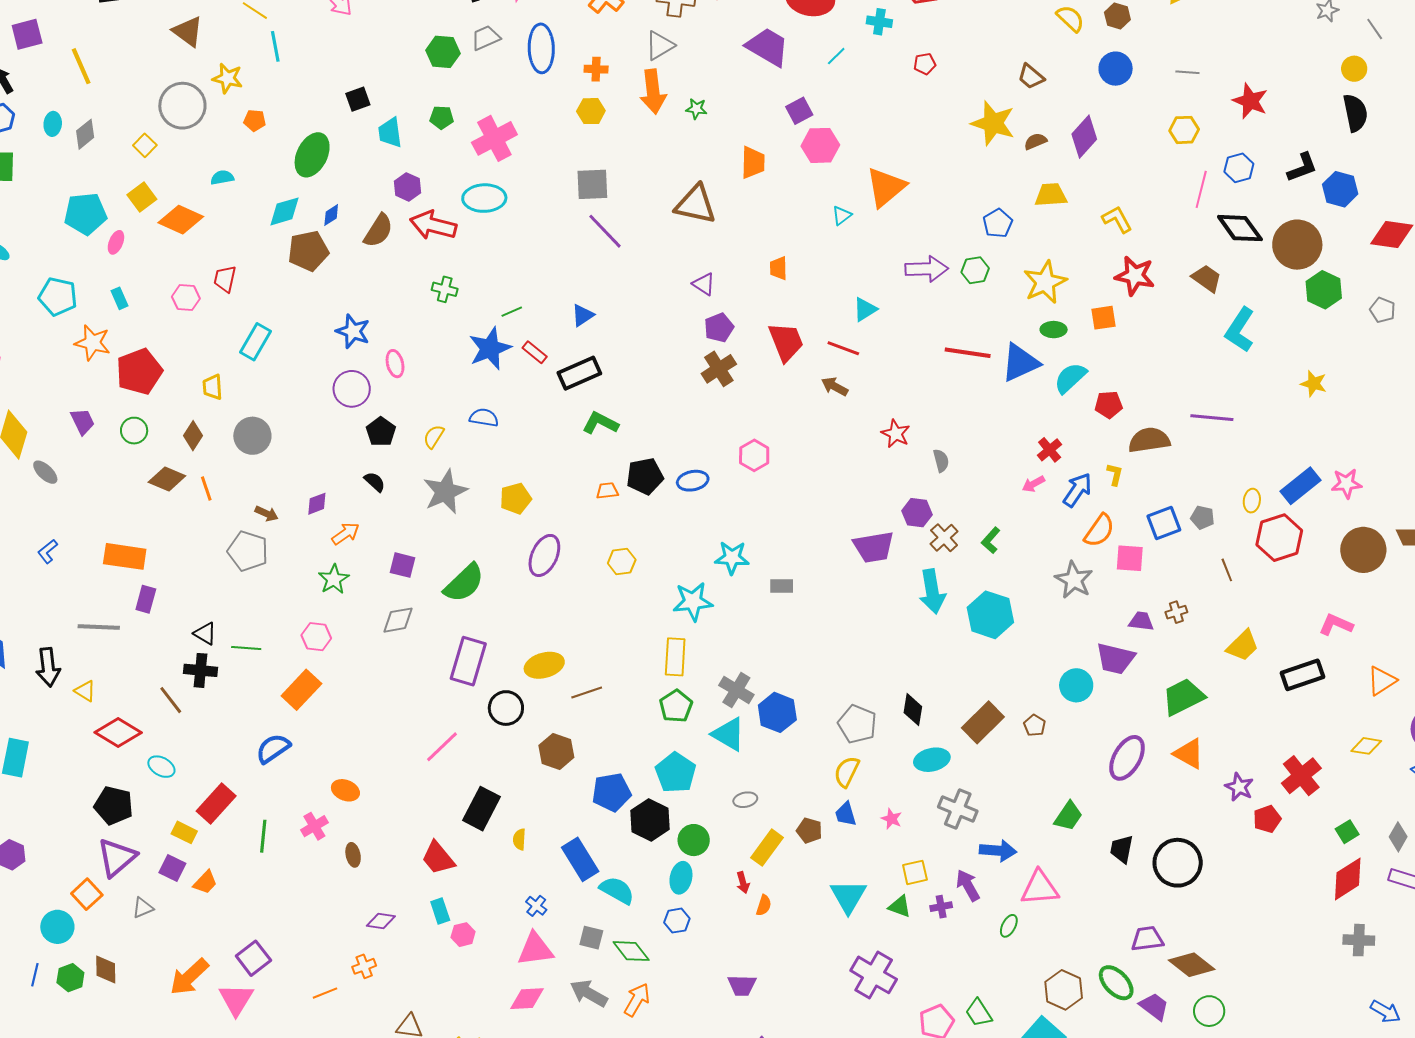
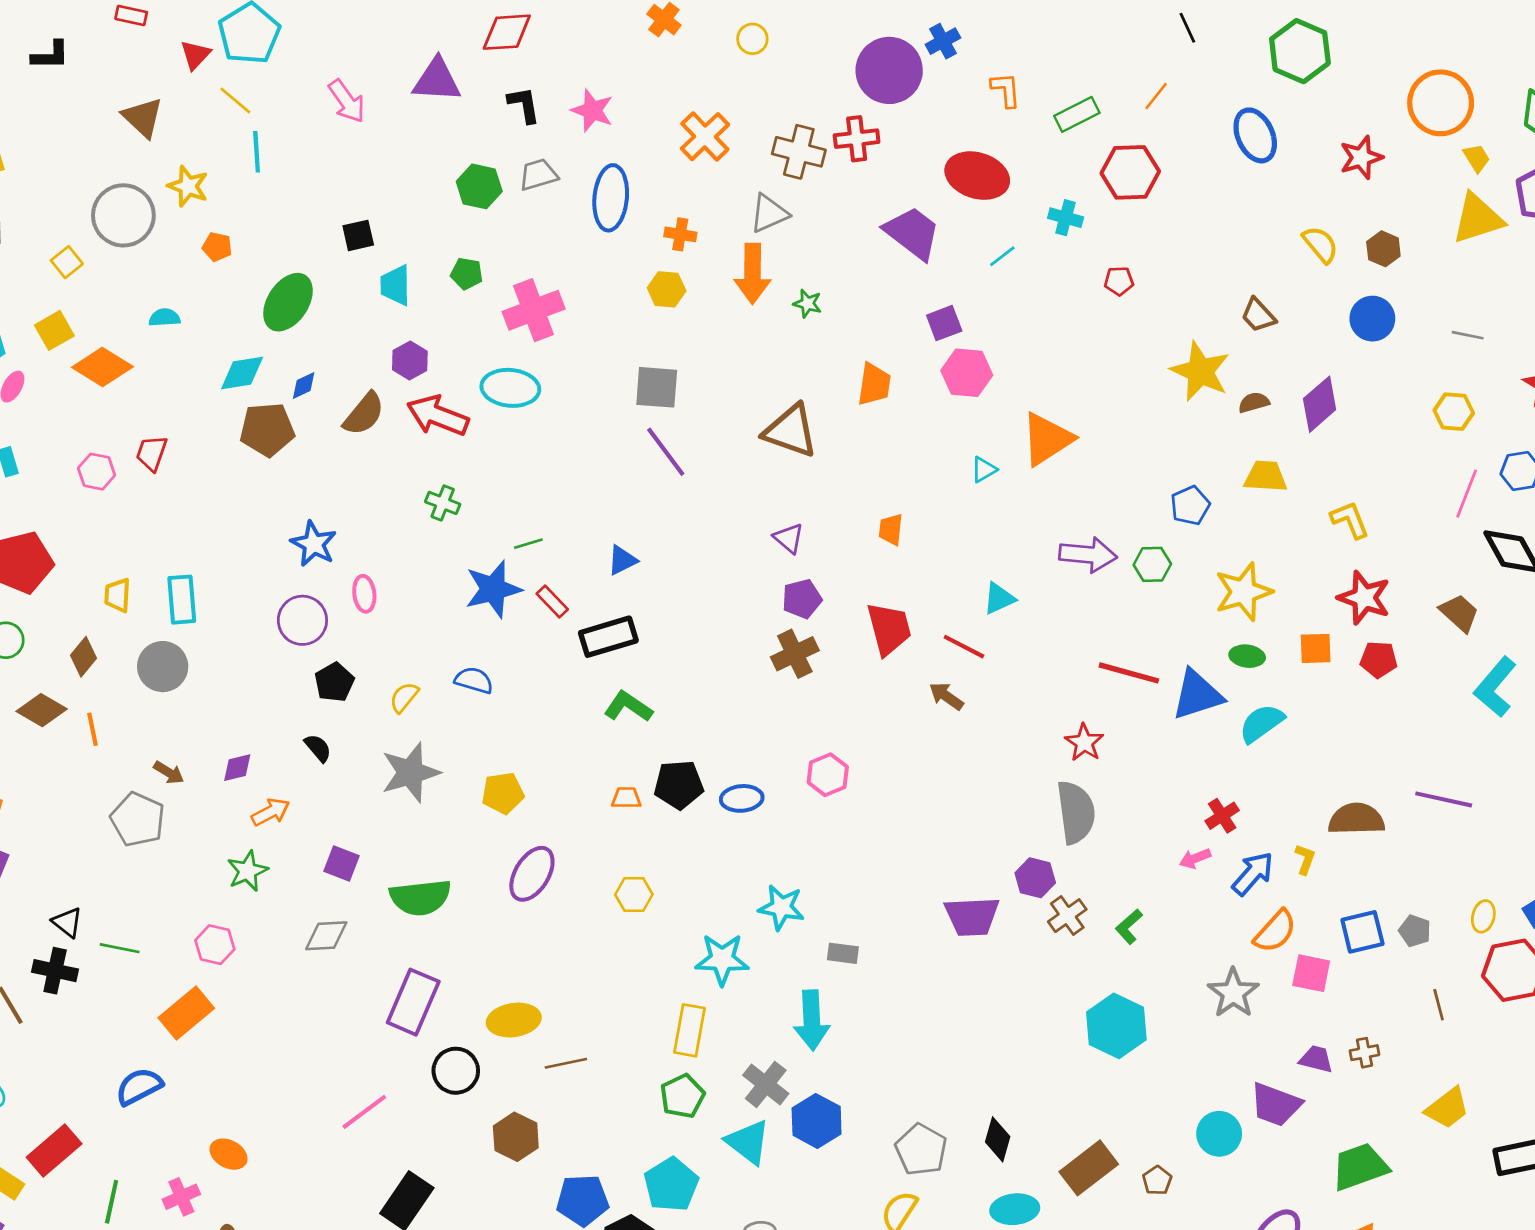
cyan rectangle: (256, 342) -> (182, 600), moved, turned -42
red pentagon: (1109, 405) -> (1379, 659), moved
red star: (896, 434) -> (1084, 743), moved
gray semicircle: (941, 461) -> (1076, 812), size x2.0
green semicircle: (464, 583) -> (420, 897), turned 30
cyan arrow: (932, 591) -> (812, 1020), moved

